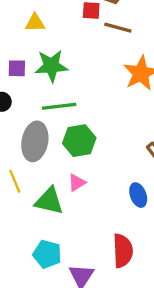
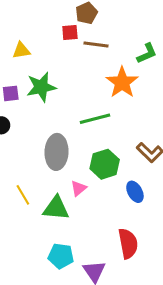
green line: (59, 106) -> (95, 119), moved
gray ellipse: (35, 141) -> (57, 152), moved
green hexagon: (79, 141) -> (105, 164), moved

